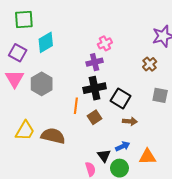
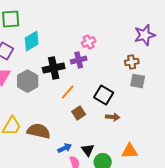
brown cross: (150, 64) -> (132, 62), turned 32
black cross: (95, 88) -> (54, 68), moved
gray square: (160, 95) -> (138, 81), moved
orange line: (76, 106) -> (68, 92), moved, turned 35
blue arrow: (123, 146) -> (65, 148), moved

